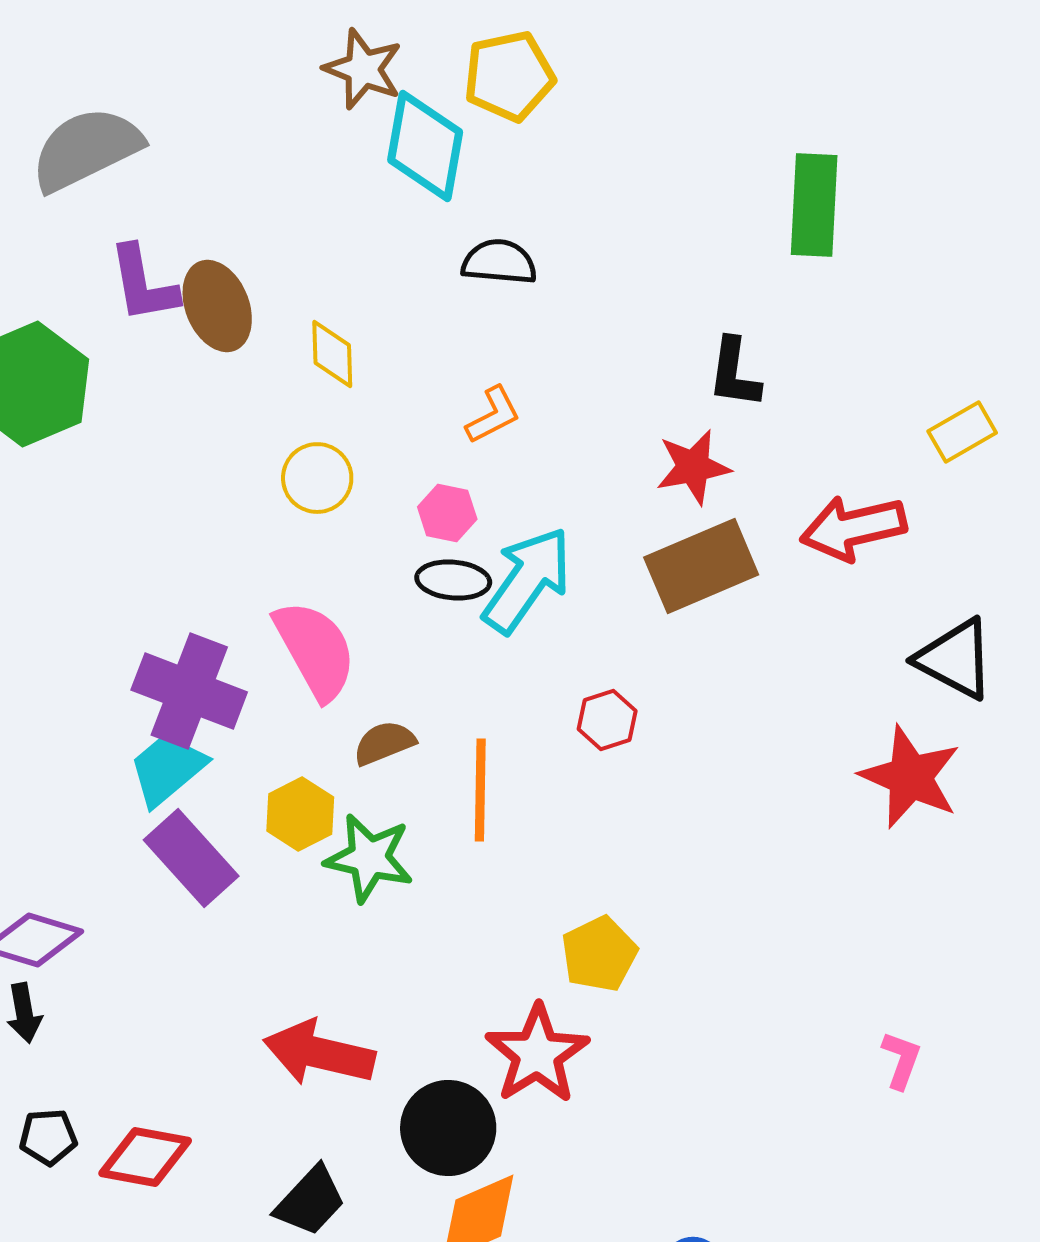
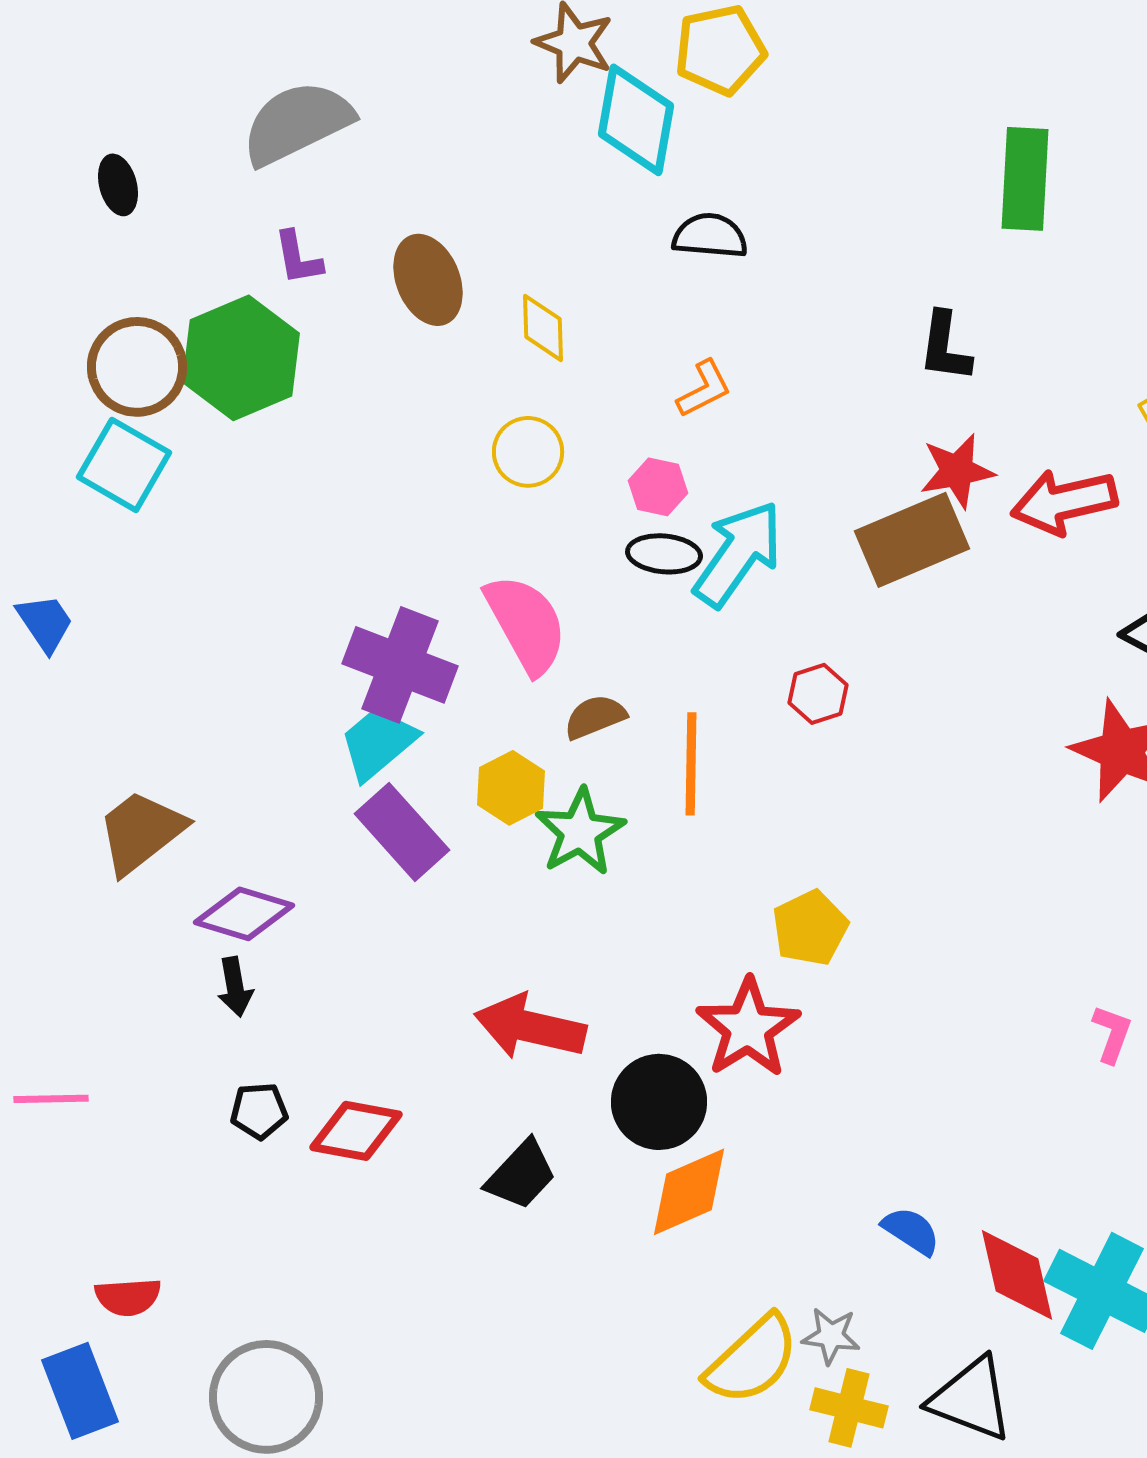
purple L-shape: (143, 284) -> (298, 258), moved, size x0.7
red star: (693, 467) -> (957, 471), moved
green star: (369, 858) -> (580, 832), turned 30

